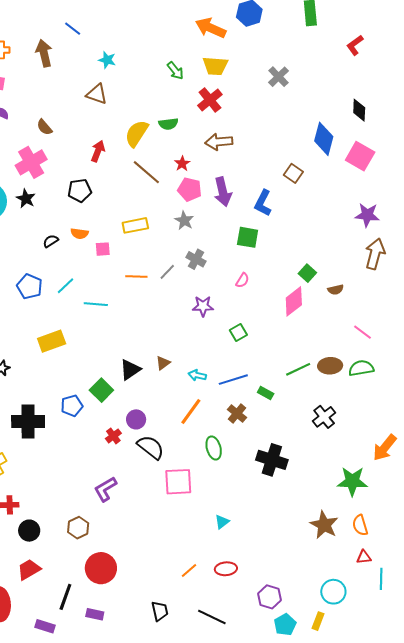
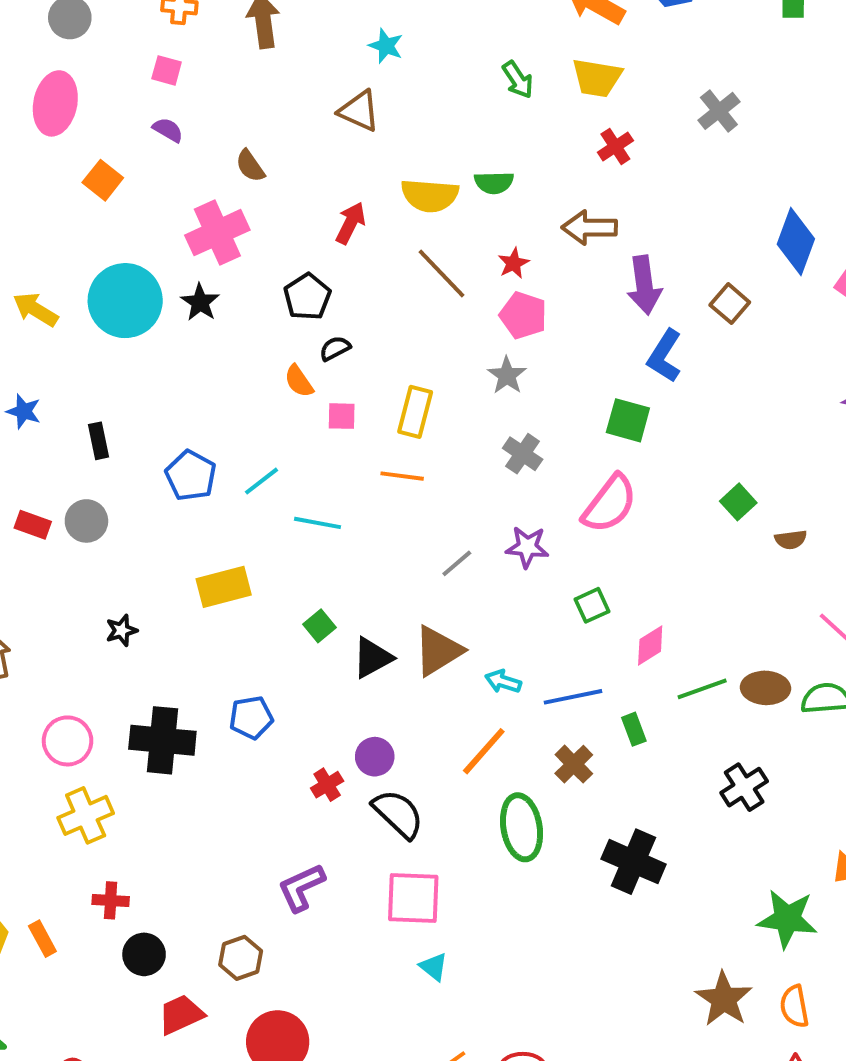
red cross: (210, 100) -> (615, 147), moved, size x0.7
yellow semicircle: (137, 133) -> (430, 195), turned -124
black pentagon: (80, 191) -> (307, 297), turned -30
purple arrow: (223, 192) -> (644, 285), moved
yellow rectangle: (135, 225) -> (415, 412), moved, turned -70
orange semicircle: (79, 234) -> (299, 381), turned 42
black semicircle: (51, 241) -> (335, 348), moved
gray line: (167, 272) -> (457, 563), moved
pink semicircle: (242, 280) -> (610, 504), size x2.0
pink diamond: (294, 301) -> (650, 645), moved, size x0.7
brown triangle: (163, 363) -> (438, 651), size x1.8
green square: (101, 390) -> (320, 626), moved, size x0.7
green rectangle: (266, 393) -> (634, 729), turned 35
green ellipse: (214, 448) -> (522, 827), size x1.4
pink square: (178, 482) -> (413, 898), moved
cyan triangle: (222, 522) -> (434, 967), moved, turned -49
red trapezoid: (29, 570) -> (181, 1015), moved

